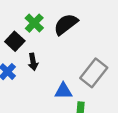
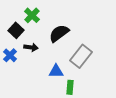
black semicircle: (66, 24) -> (59, 33), moved
black arrow: (33, 62) -> (31, 47), turned -72

